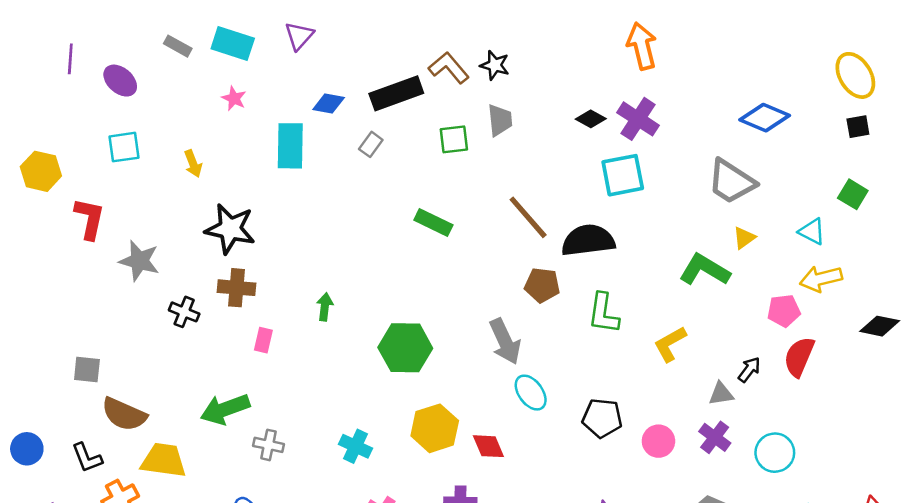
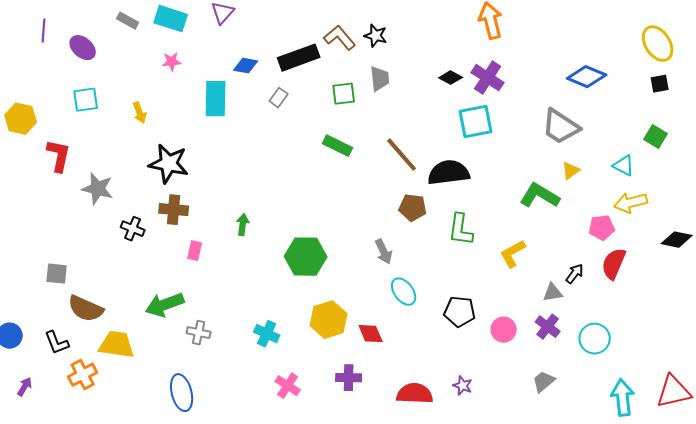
pink star: (234, 98) -> (172, 62), turned -30
green rectangle: (433, 222) -> (338, 146), moved
gray arrow: (505, 341) -> (384, 252), size x0.7

